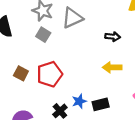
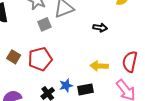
gray square: (43, 35) -> (44, 24), moved, turned 32
yellow arrow: (112, 67) -> (99, 66), moved

